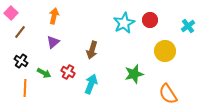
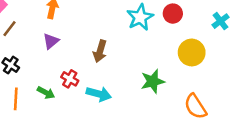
green arrow: (44, 73) -> (46, 93), moved
cyan arrow: (91, 84) -> (99, 94), turned 84

